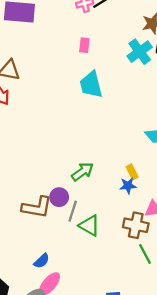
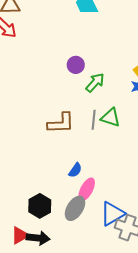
purple circle: (59, 197) -> (76, 65), moved
green triangle: (89, 226) -> (111, 118), moved

